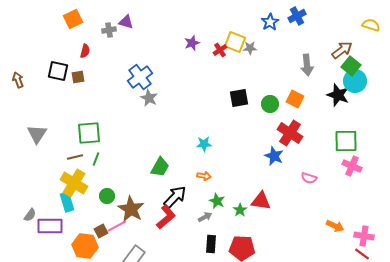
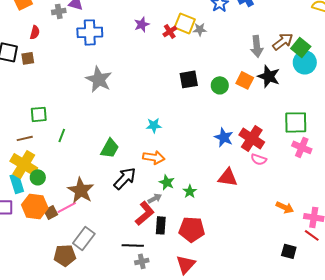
brown arrow: (342, 50) -> (283, 41), moved
blue cross: (140, 77) -> (90, 32), moved, turned 35
black star: (338, 95) -> (269, 76), moved
gray star: (149, 98) -> (99, 79), size x1.5
green square: (89, 133) -> (39, 114), size x0.7
red cross: (290, 133) -> (252, 138), moved
green line: (96, 159) -> (62, 135), moved
orange arrow: (204, 176) -> (154, 157), size x1.5
green circle: (107, 196) -> (38, 177), moved
red triangle: (261, 201) -> (228, 177), moved
red L-shape: (166, 217) -> (145, 213), moved
orange hexagon: (85, 246) -> (35, 206), moved

